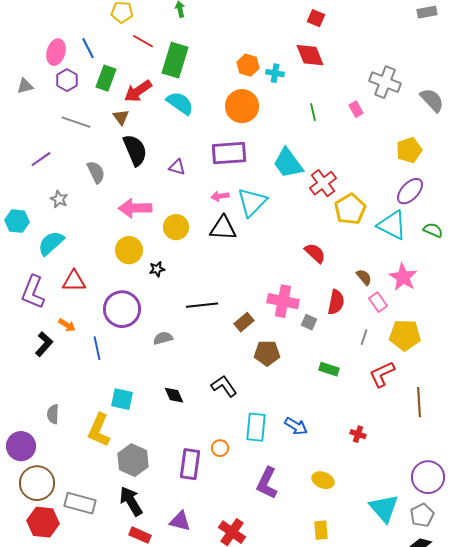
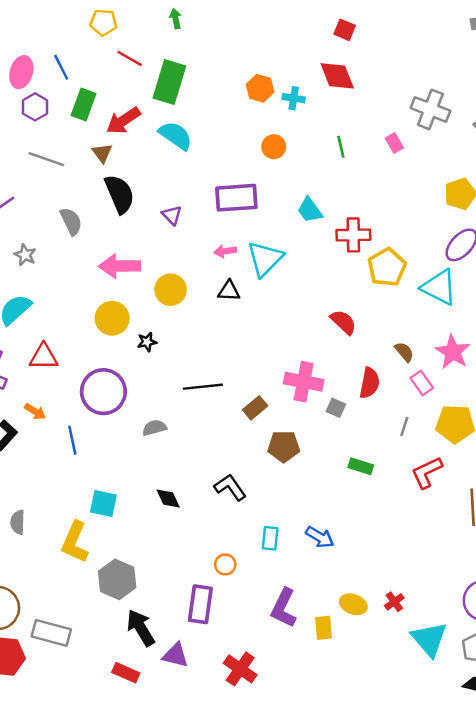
orange circle: (242, 106) -> (274, 147), moved, size x0.6
cyan trapezoid: (288, 163) -> (310, 210), size x0.7
purple triangle: (177, 167) -> (172, 215), turned 30
red cross: (323, 183) -> (353, 235), turned 36
black triangle: (223, 228) -> (229, 291), size x0.7
cyan rectangle: (256, 427) -> (270, 538), size x0.7
red cross: (358, 434) -> (394, 602), moved, turned 35
purple rectangle: (190, 464) -> (200, 604), moved
black arrow: (131, 501) -> (141, 628), moved
yellow rectangle: (321, 530) -> (323, 628), moved

